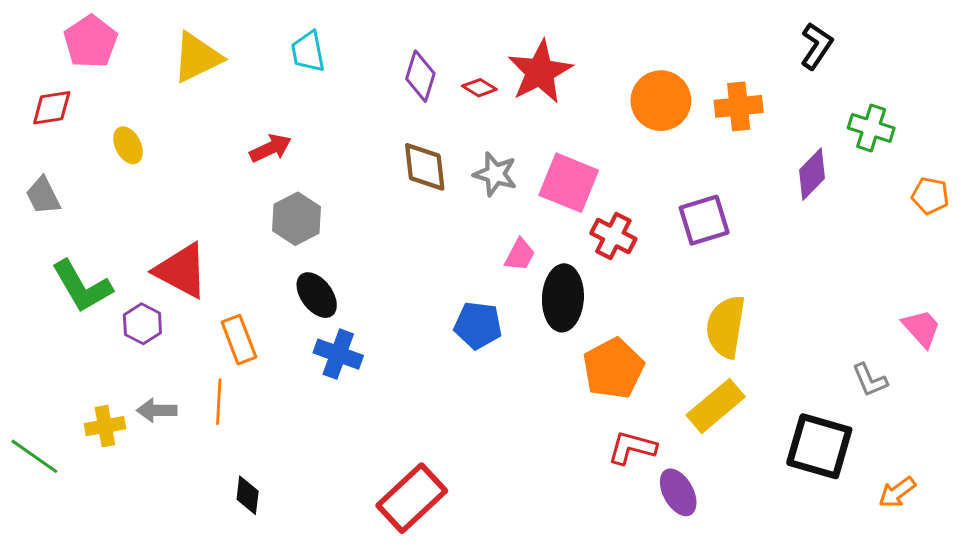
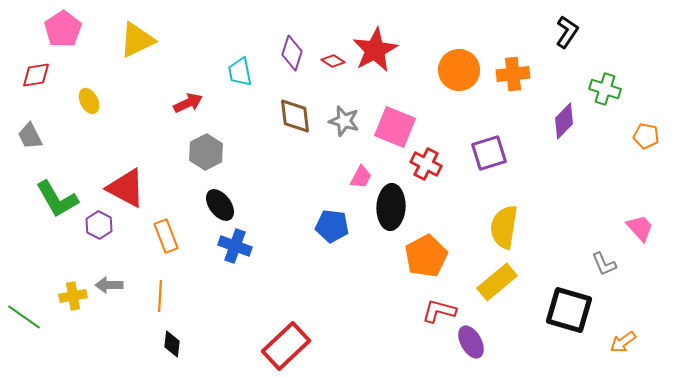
cyan trapezoid: (308, 52) -> (240, 72), moved
orange line: (219, 402) -> (160, 296), moved

